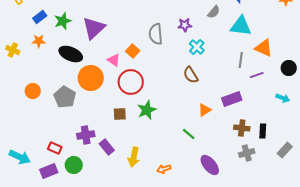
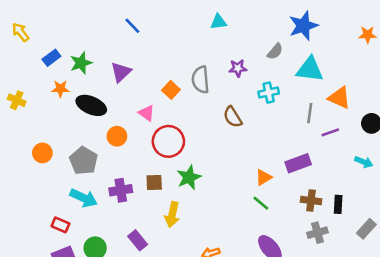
purple triangle: (94, 28) -> (121, 72), size x0.7
orange star: (39, 41) -> (60, 89), moved
cyan cross: (197, 47) -> (269, 93), moved, turned 35
orange square: (133, 51) -> (171, 90), moved
brown semicircle: (191, 75) -> (233, 117), moved
orange circle: (91, 78) -> (117, 136), size x0.6
green line: (189, 134) -> (261, 203), moved
purple cross: (86, 135) -> (121, 190), moved
purple rectangle: (107, 147) -> (138, 240), moved
red rectangle: (55, 148) -> (60, 225), moved
cyan arrow: (20, 157) -> (84, 198), moved
yellow arrow: (134, 157) -> (172, 215), moved

